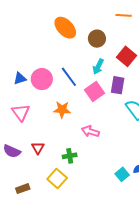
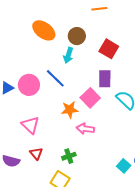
cyan arrow: (98, 67) -> (68, 55), moved
pink square: (94, 91) -> (90, 98), moved
orange star: (62, 110) -> (70, 110), moved
pink triangle: (21, 112) -> (30, 125), moved

